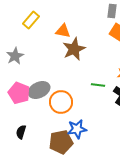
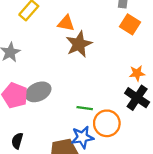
green line: (98, 85) -> (85, 108), moved
orange circle: (61, 102) -> (107, 123), moved

